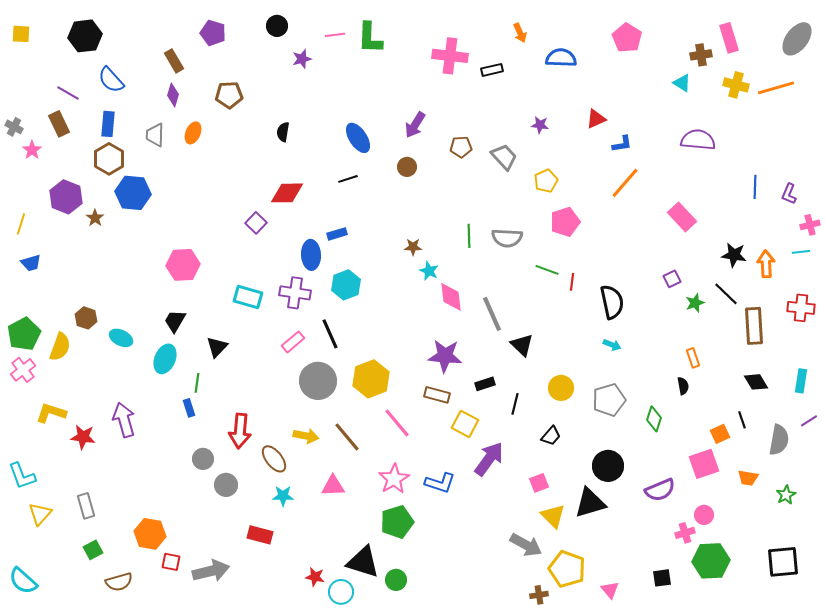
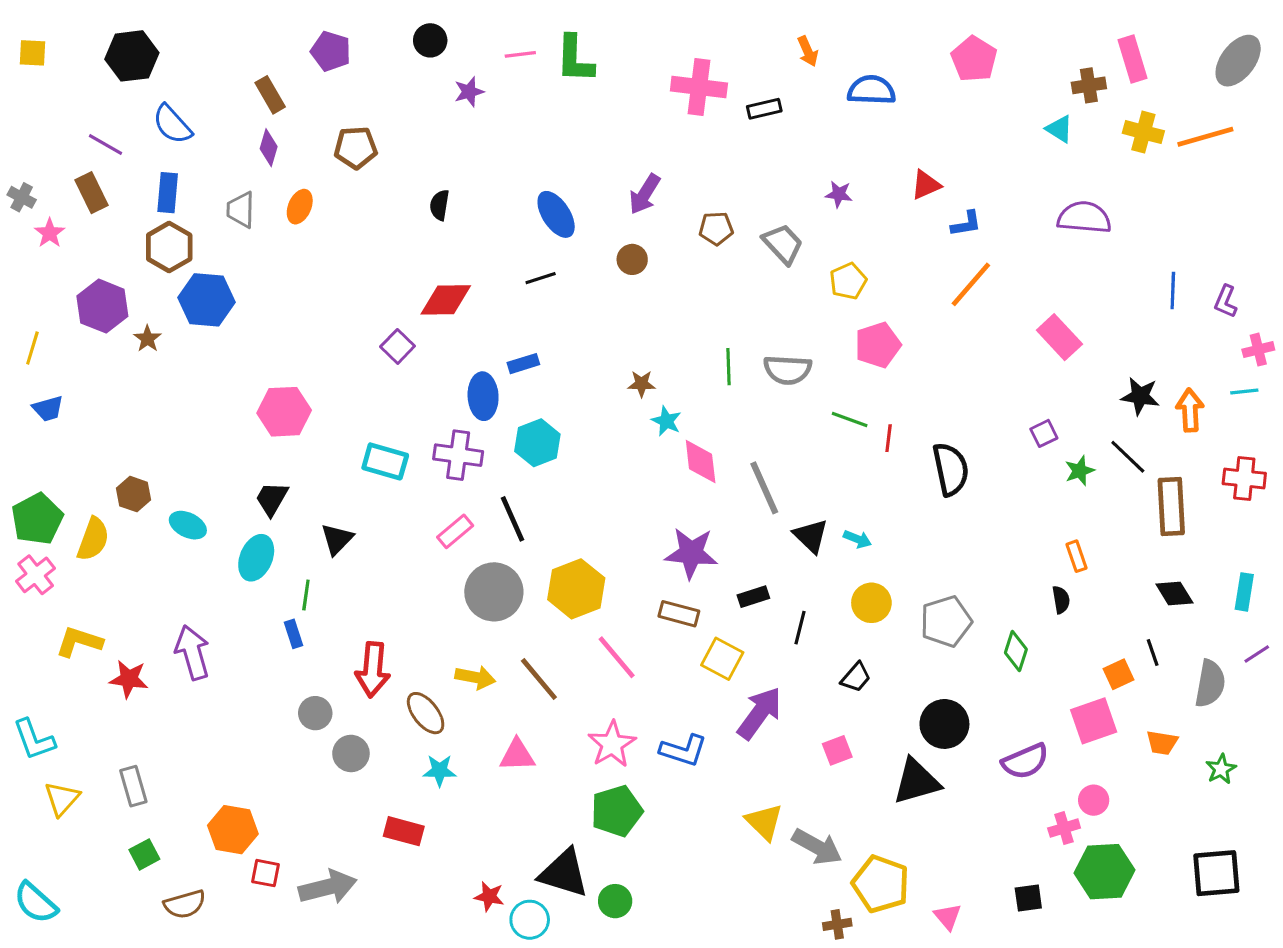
cyan arrow: (612, 345) -> (857, 539), moved
yellow triangle: (553, 516) -> (764, 822), moved

